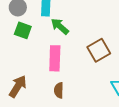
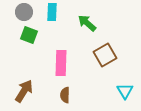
green arrow: (60, 26) -> (87, 23), moved

